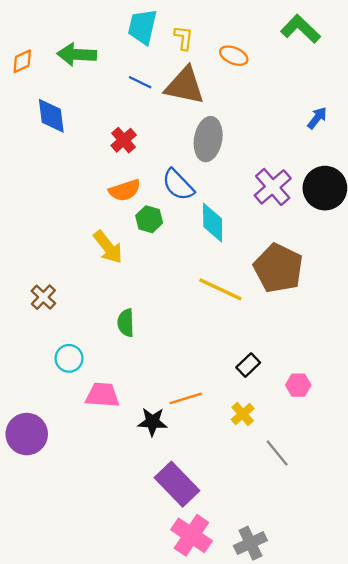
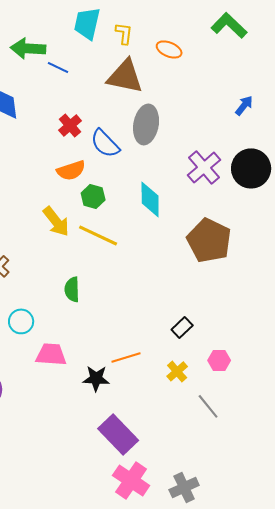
blue line: (140, 82) -> (58, 67), moved
blue semicircle: (178, 185) -> (105, 143), moved
yellow line: (220, 289) -> (98, 235), moved
pink hexagon: (298, 385) -> (219, 360), moved

